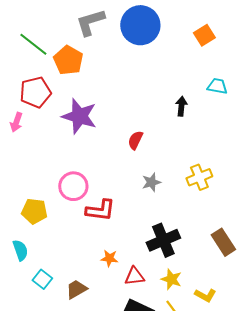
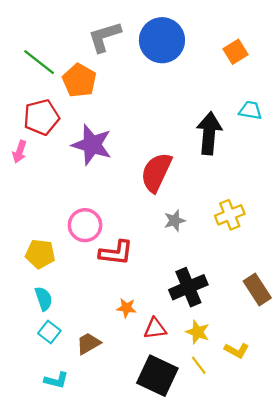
black arrow: (181, 106) -> (209, 133), size x1.8
red semicircle: (135, 140) -> (156, 172), size x1.8
cyan semicircle: (20, 250) -> (44, 299), moved

